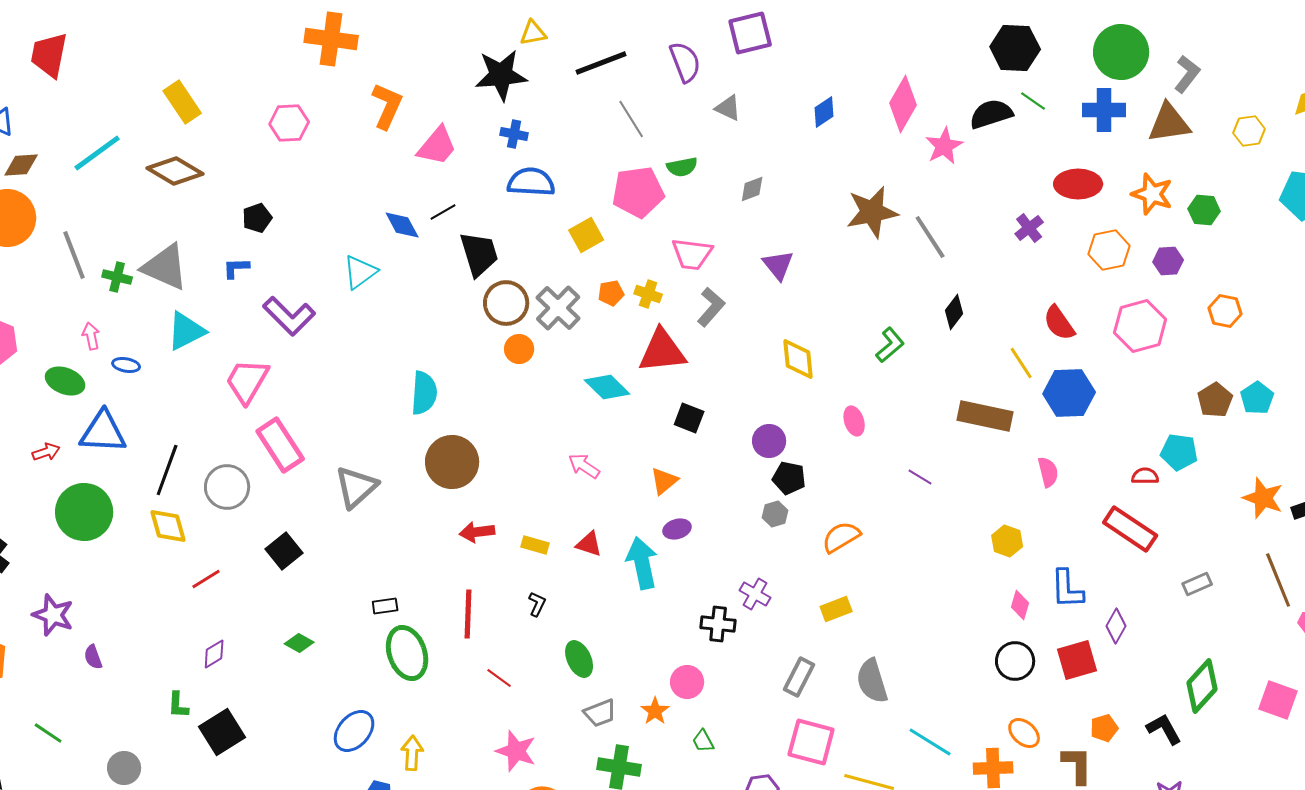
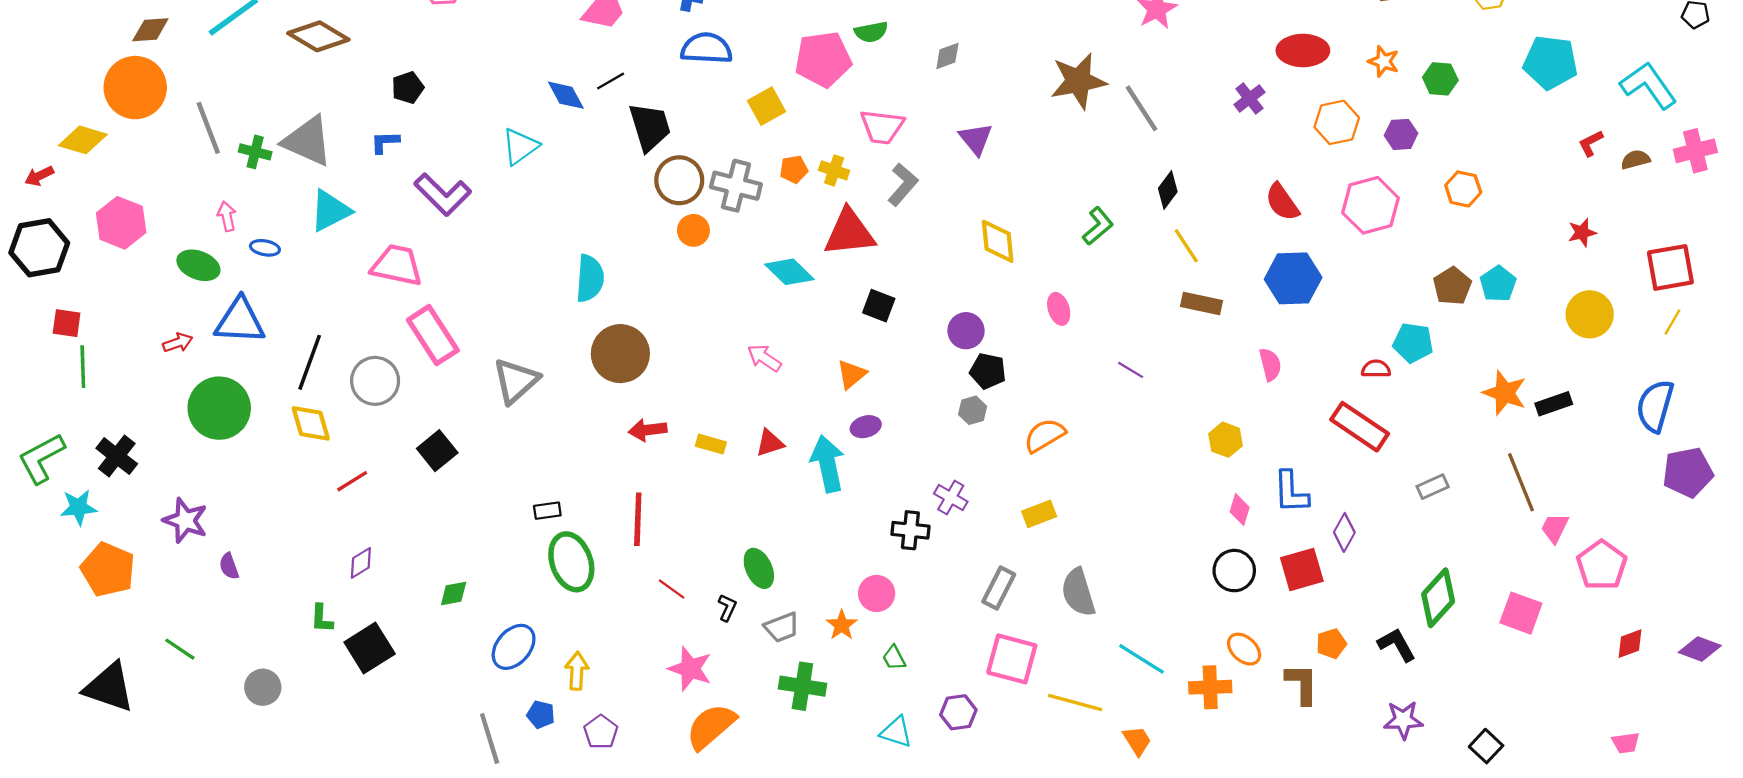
orange star: (1152, 194) -> (1384, 61), size x0.7
gray cross: (558, 308) -> (736, 186), turned -30
yellow line: (1021, 363) -> (1186, 246), moved
pink trapezoid: (247, 381) -> (397, 265), turned 72
brown rectangle: (985, 416) -> (1202, 303), size x0.7
red triangle: (589, 544) -> (770, 443), turned -36
black L-shape: (537, 604) -> (727, 608), moved
green diamond: (299, 643) -> (454, 593), moved, turned -40

